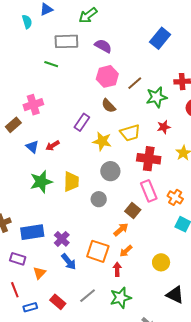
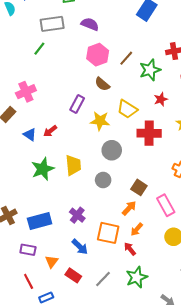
green line: (51, 64) -> (39, 49), turned -64
yellow trapezoid: (130, 133) -> (127, 109), turned 55
pink rectangle: (149, 191) -> (166, 205), moved
purple cross: (62, 239) -> (77, 215), moved
red arrow: (117, 269) -> (130, 249), turned -32
red rectangle: (58, 302) -> (73, 275), moved

